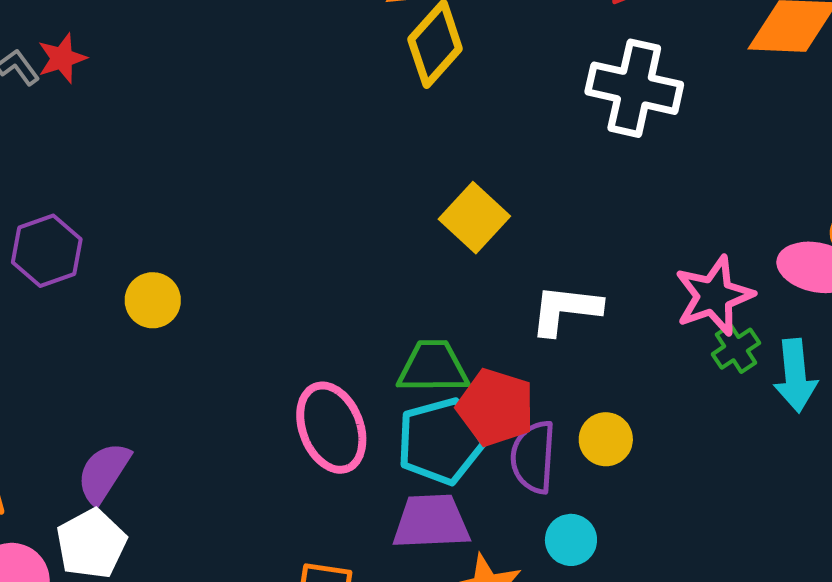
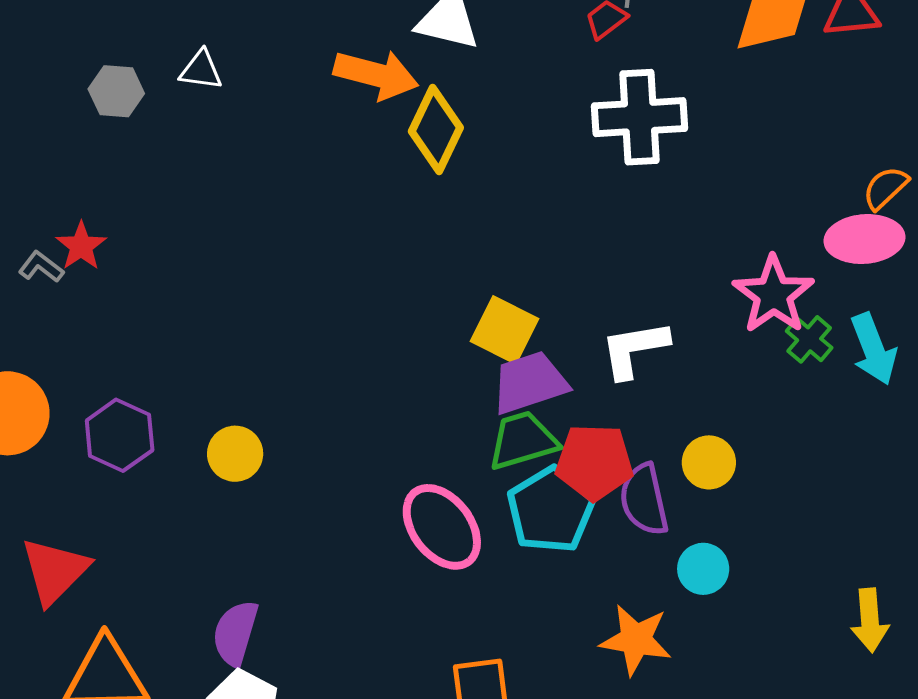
yellow square: (474, 218) -> (505, 330), moved
purple trapezoid: (431, 522) -> (529, 383), moved

